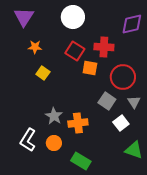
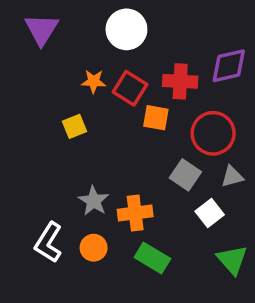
purple diamond: (132, 24) -> (229, 66), moved
orange star: (35, 47) -> (94, 81), moved
yellow square: (43, 73) -> (74, 126), turned 32
gray triangle: (134, 102) -> (232, 177), turned 48
green triangle: (134, 150) -> (232, 260), turned 30
green rectangle: (81, 161) -> (152, 258), moved

